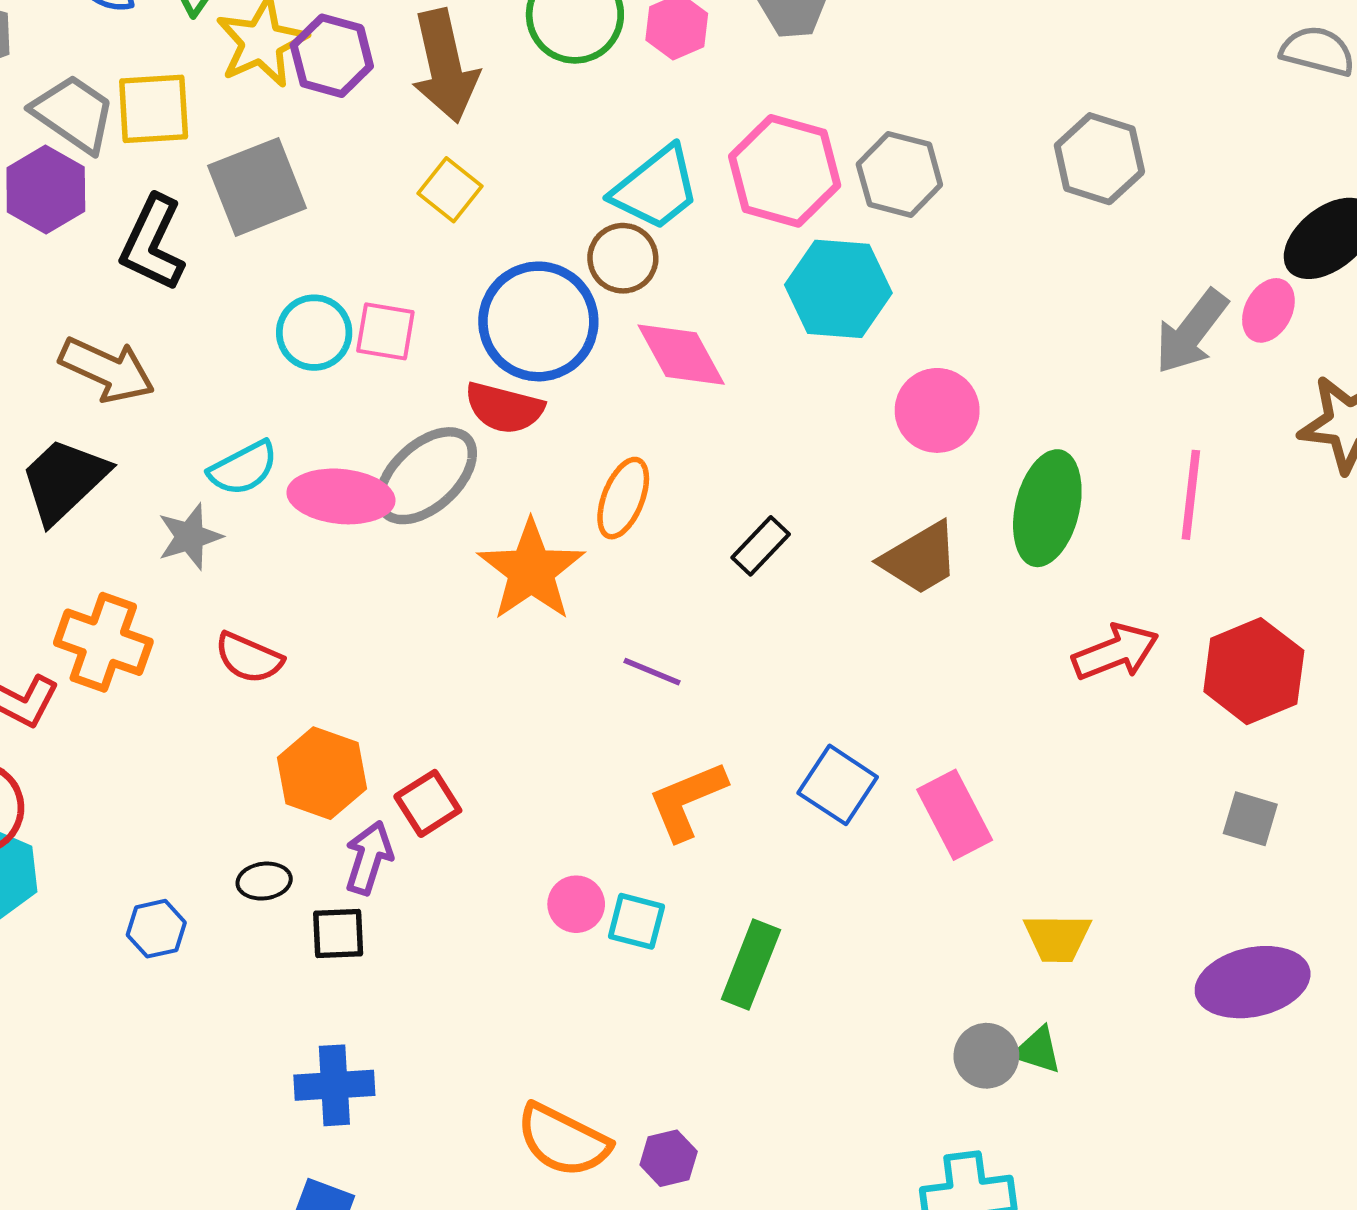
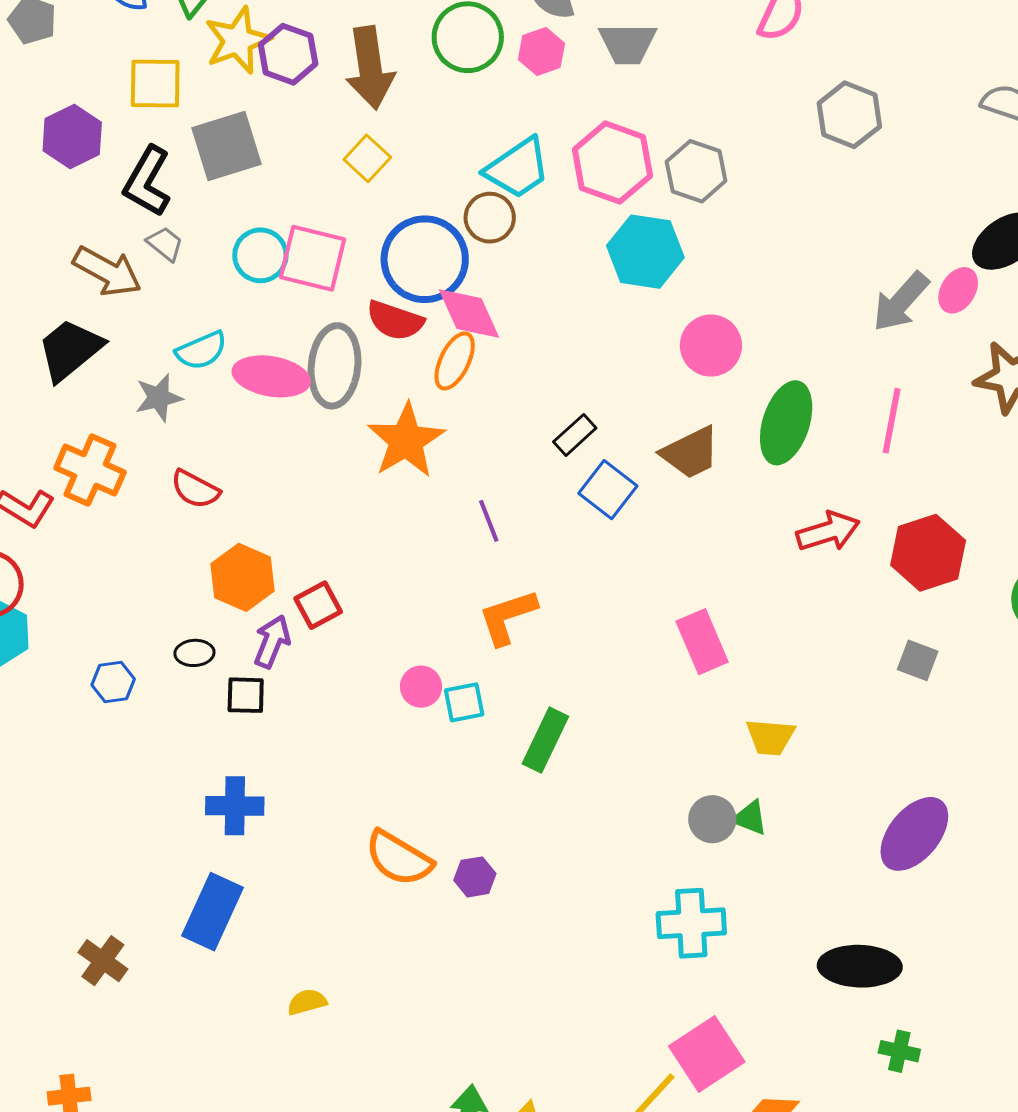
gray trapezoid: (74, 114) -> (165, 244), moved, size x0.6
gray hexagon: (1099, 159) -> (849, 115), moved
pink square: (385, 331) -> (313, 258), size x1.5
pink diamond: (681, 355) -> (469, 314), moved
gray ellipse: (426, 476) -> (335, 366), turned -46
orange ellipse: (623, 498) -> (455, 361), moved
purple line: (652, 672) -> (489, 521), turned 42
blue square: (838, 785) -> (608, 490), moved
cyan square: (636, 921) -> (464, 702), turned -30
purple ellipse: (1253, 982) -> (914, 834), moved, turned -42

